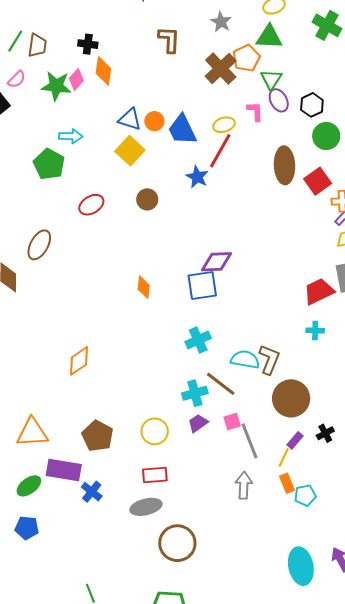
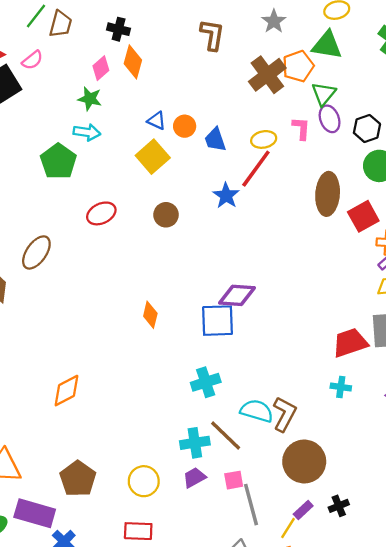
green star: (56, 86) -> (90, 99), moved, size x0.7
blue triangle: (130, 119) -> (157, 121), size x0.7
blue trapezoid: (182, 130) -> (215, 140), size x0.7

